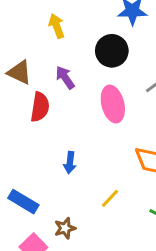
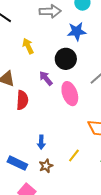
purple arrow: (65, 78) -> (46, 78), moved
blue arrow: (70, 163) -> (41, 142), moved
brown star: (65, 228) -> (46, 166), moved

